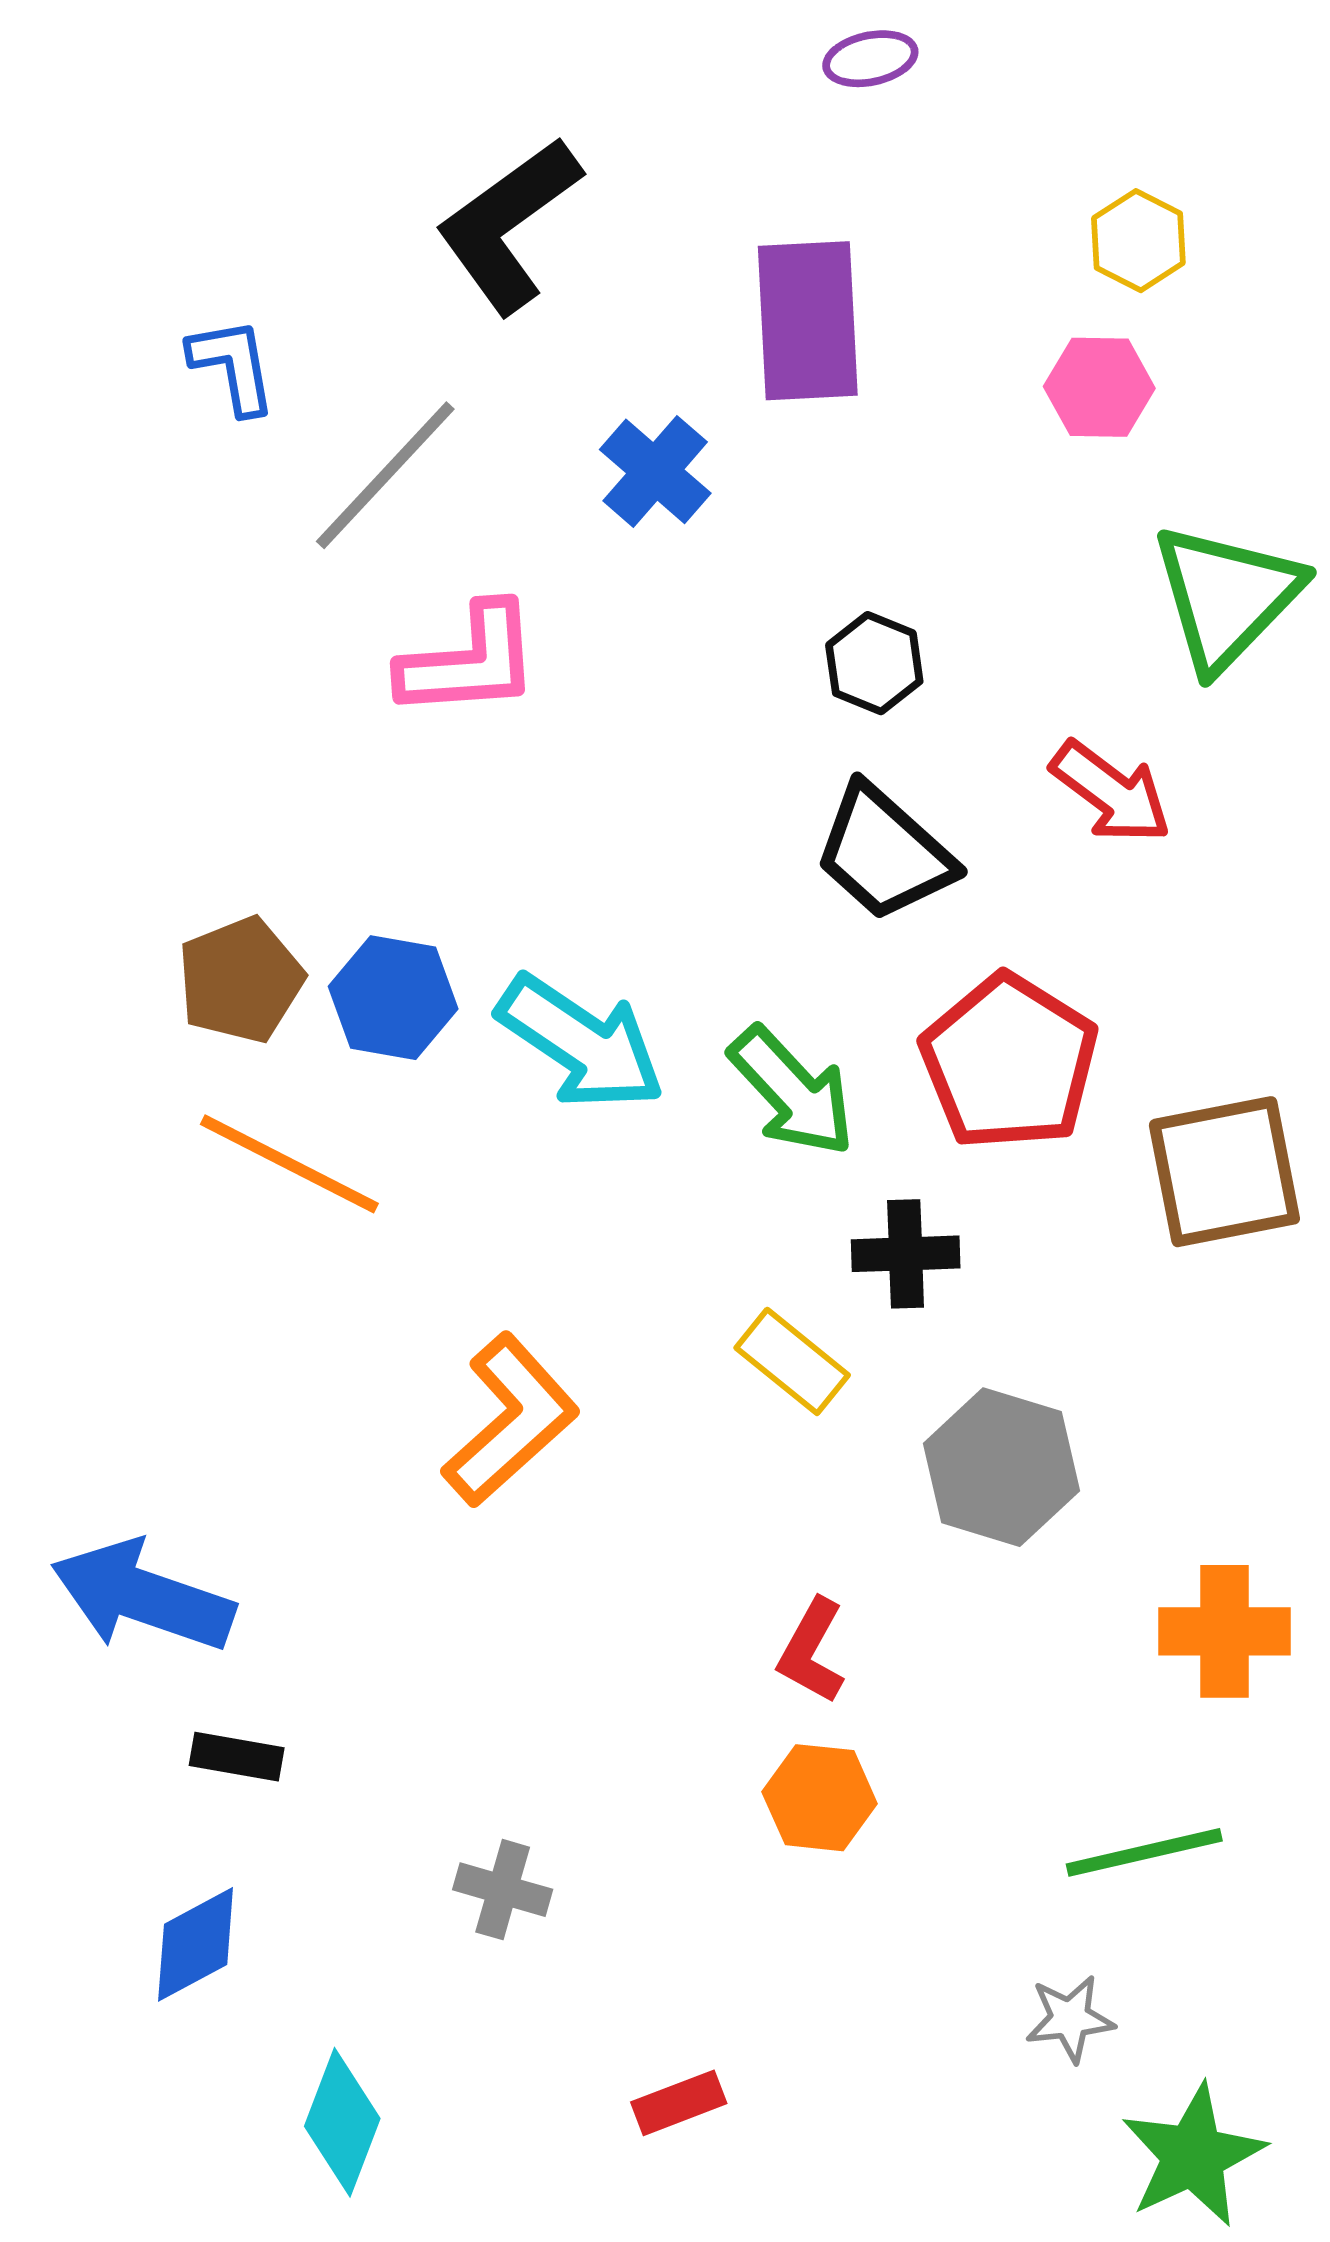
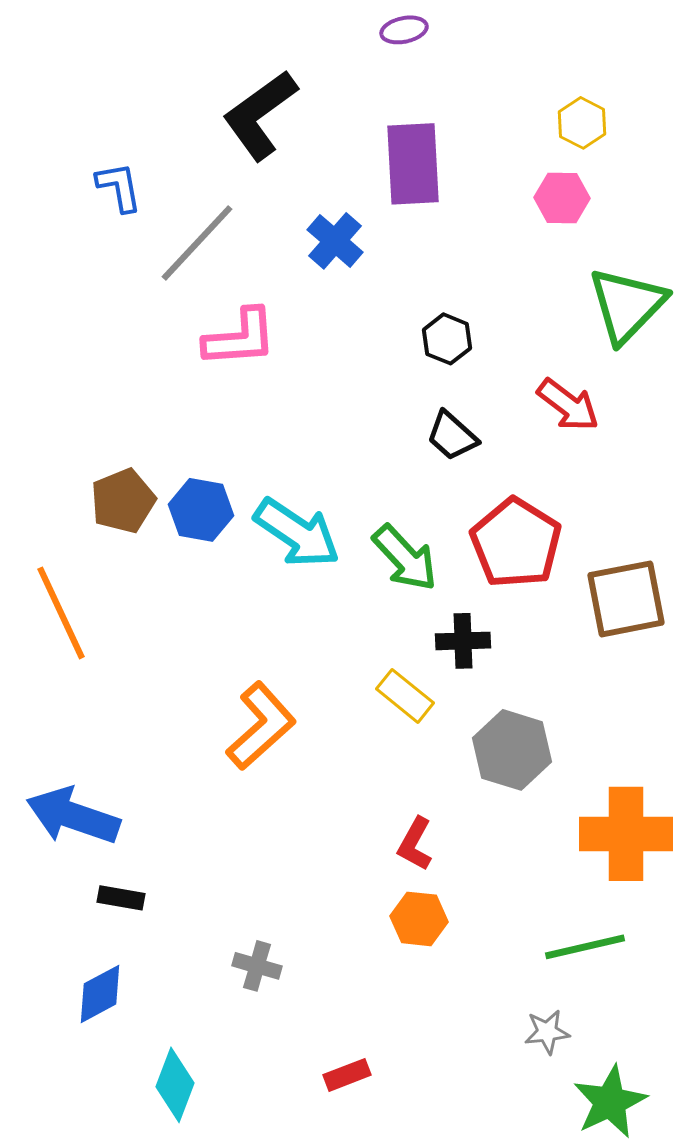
purple ellipse: (870, 59) -> (404, 30), moved
black trapezoid: (884, 853) -> (452, 436), size x0.7
orange line: (289, 1164) -> (61, 613), moved, turned 38
orange cross: (1224, 1631) -> (626, 834), size x1.4

